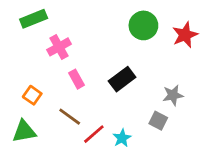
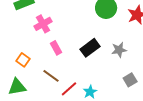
gray star: (173, 95) -> (119, 50), moved
gray square: (158, 121) -> (130, 80), moved, turned 32

